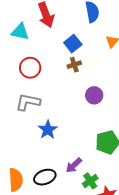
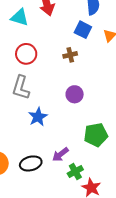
blue square: (73, 44) -> (83, 30), moved, turned -30
purple circle: (94, 95) -> (75, 94), moved
gray L-shape: (28, 102) -> (21, 88), turned -90

